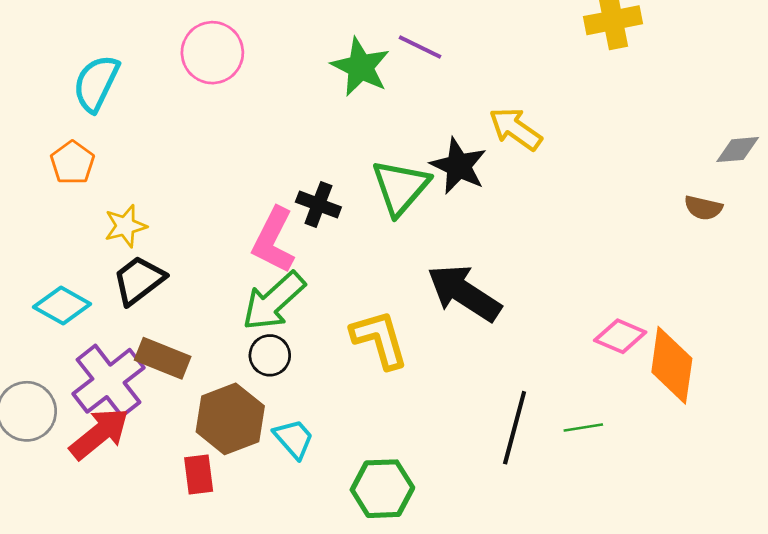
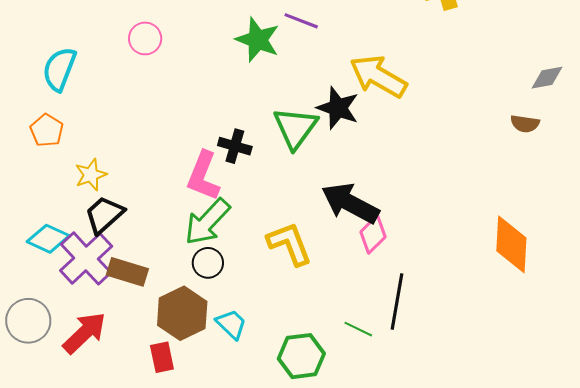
pink circle: (212, 53) -> (145, 38), size x0.7
yellow arrow: (515, 129) -> (378, 76), size x1.4
pink diamond: (620, 336) -> (373, 234), moved, turned -63
purple cross: (108, 381) -> (86, 258), moved
green line: (583, 428) -> (358, 329), moved, turned 40

